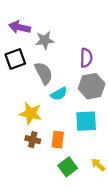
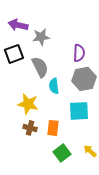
cyan semicircle: (59, 94) -> (54, 86), turned 112

